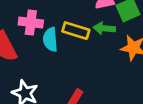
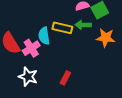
pink cross: (31, 22) -> (31, 48), moved, turned -36

